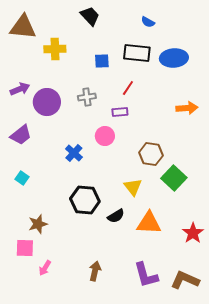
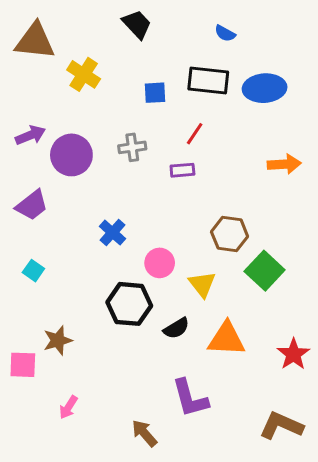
yellow cross: (55, 49) -> (84, 74), turned 35
pink circle: (105, 136) -> (160, 263), moved
pink square: (25, 248) -> (23, 365), moved
brown arrow: (95, 271) -> (144, 433), moved, turned -54
purple L-shape: (146, 275) -> (190, 398), moved

